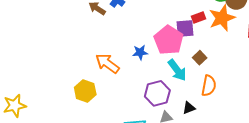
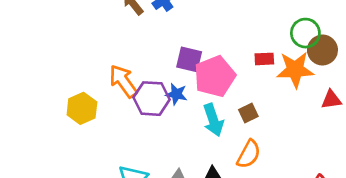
purple square: (185, 29) -> (189, 59), moved
blue star: (140, 52) -> (176, 94), moved
purple hexagon: (157, 93) -> (152, 99), moved

